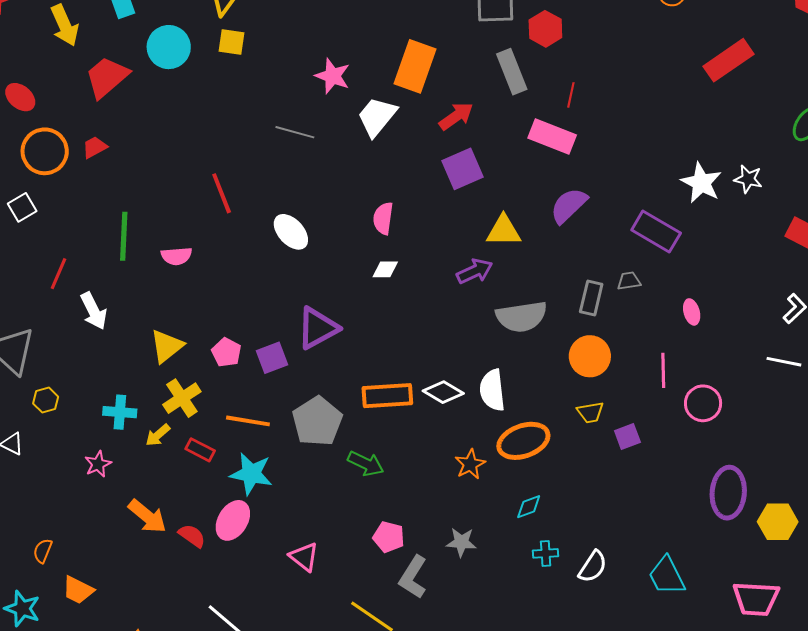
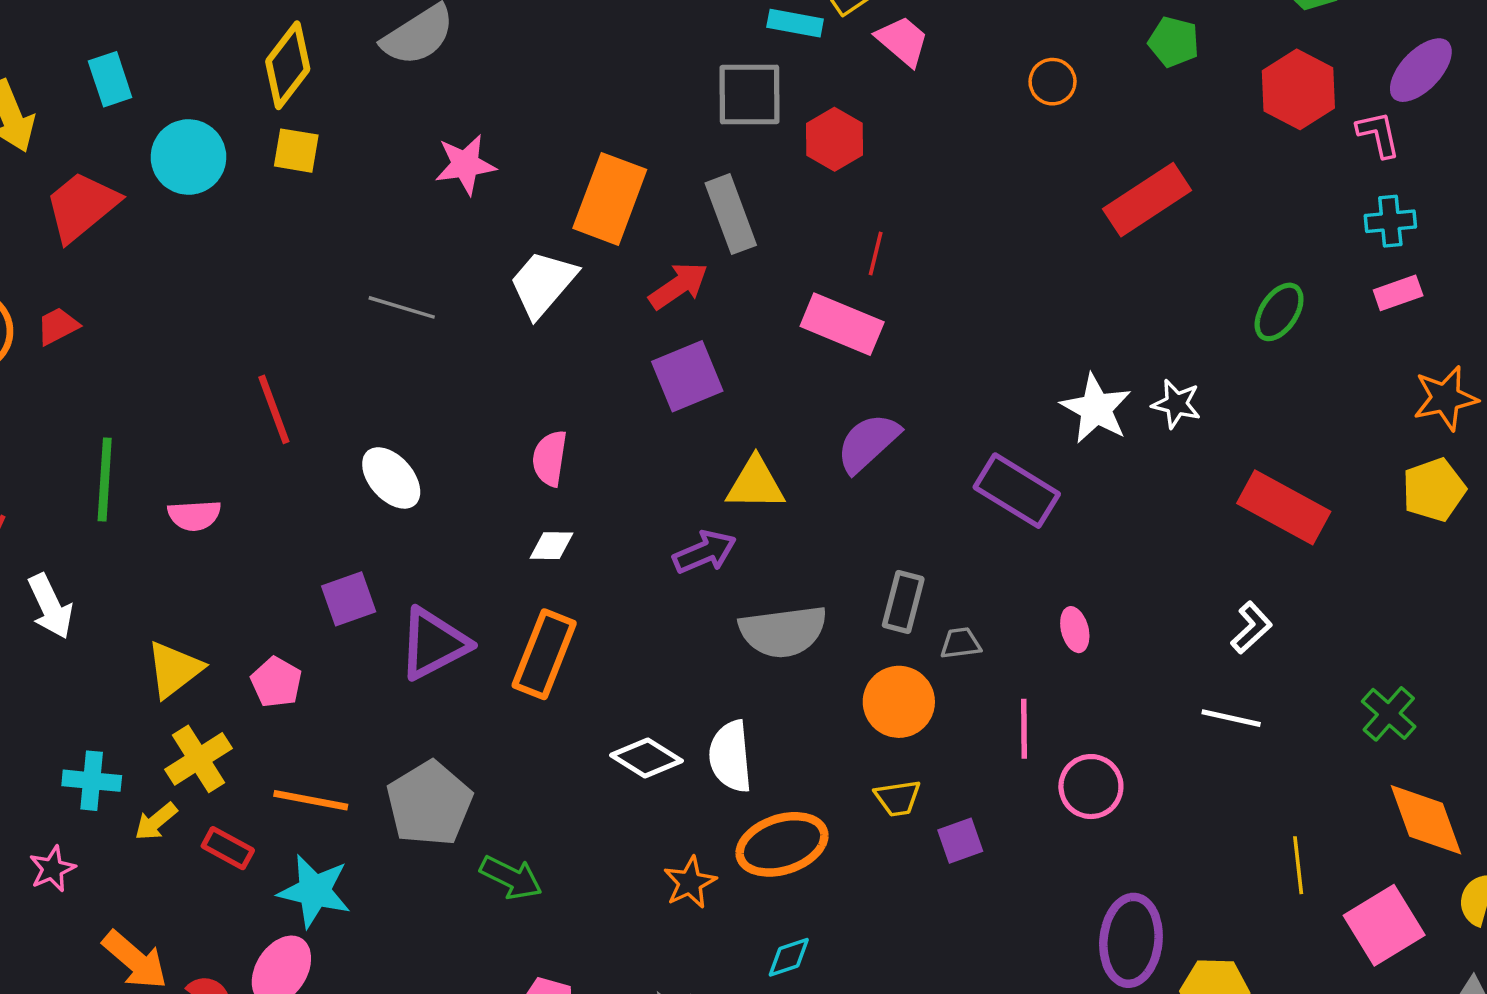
gray rectangle: (512, 72) -> (731, 214), moved
pink star: (333, 76) -> (465, 165), moved, turned -30
gray trapezoid: (629, 281) -> (961, 643), moved
purple square: (272, 358) -> (349, 599), moved
orange rectangle: (387, 396) -> (544, 654), moved, turned -66

